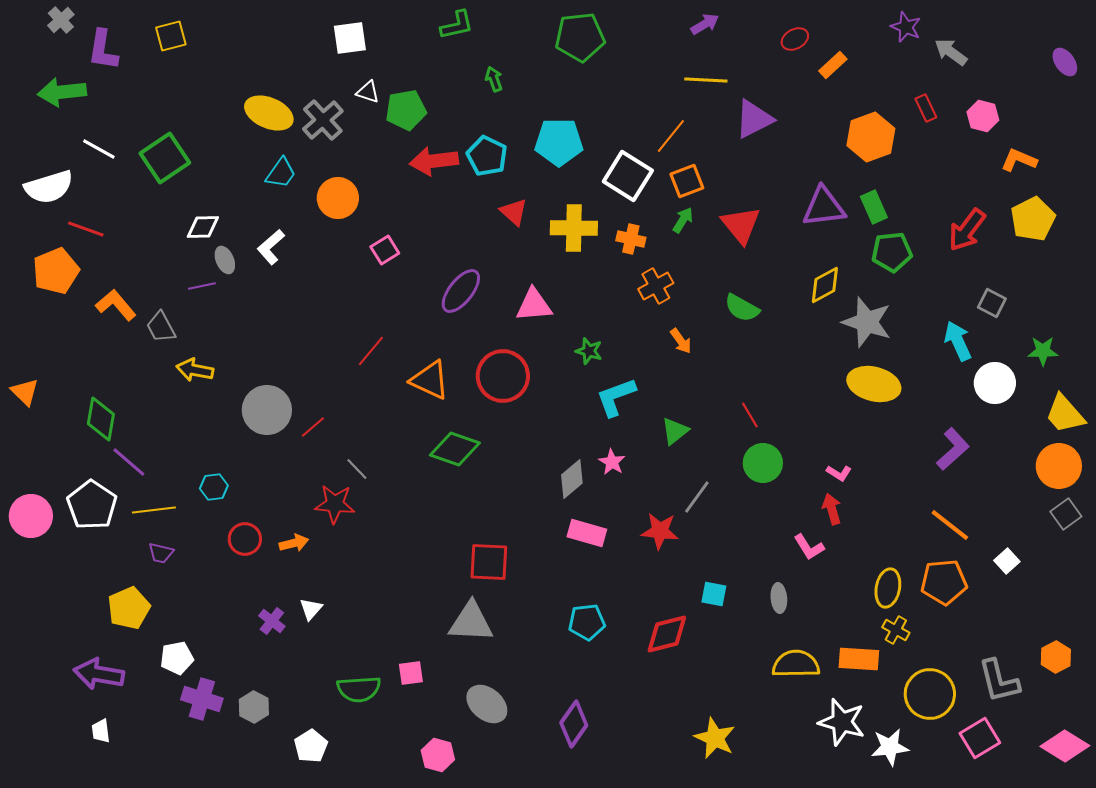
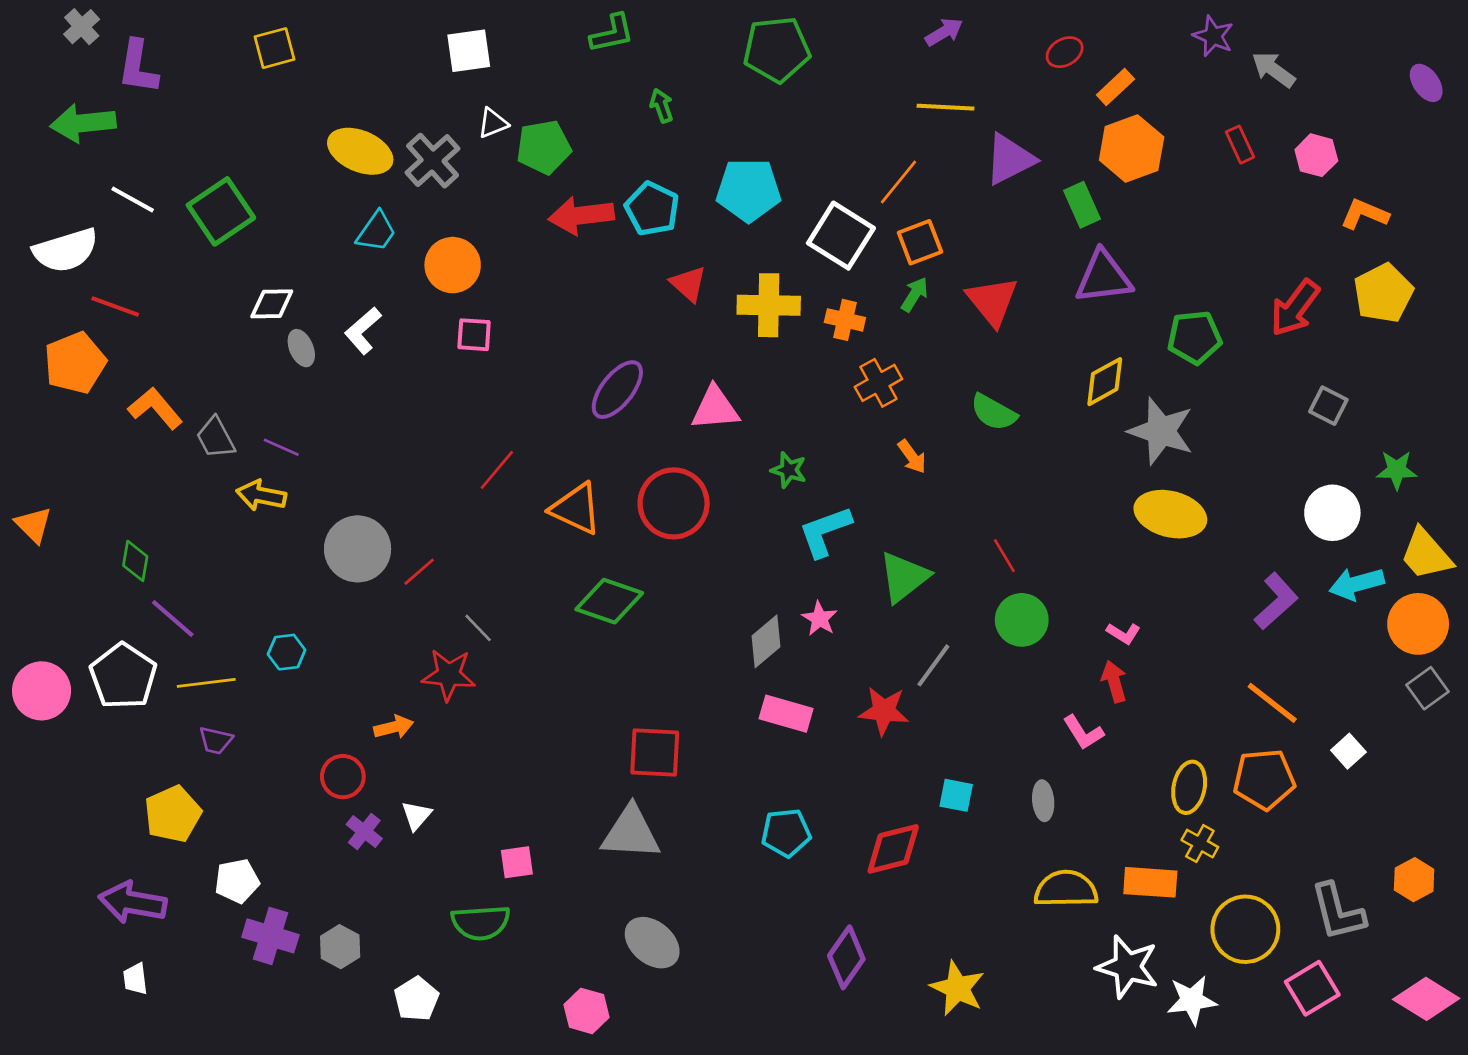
yellow square: (171, 36) -> (275, 48), moved
white triangle: (368, 92) -> (493, 123), turned -40
orange hexagon: (871, 137) -> (1132, 149), moved
green rectangle: (874, 207) -> (1082, 205), moved
pink square: (385, 250) -> (474, 335), moved, turned 36
purple line: (202, 286) -> (281, 447), moved, turned 36
cyan arrow: (958, 341) -> (1357, 584), moved, turned -81
green diamond: (101, 419) -> (135, 561), size x0.7
green triangle: (675, 431) -> (904, 577), size x1.4
red circle: (245, 539) -> (343, 777), moved
pink square: (411, 673) -> (517, 862), moved
purple diamond: (574, 724) -> (846, 957), moved

